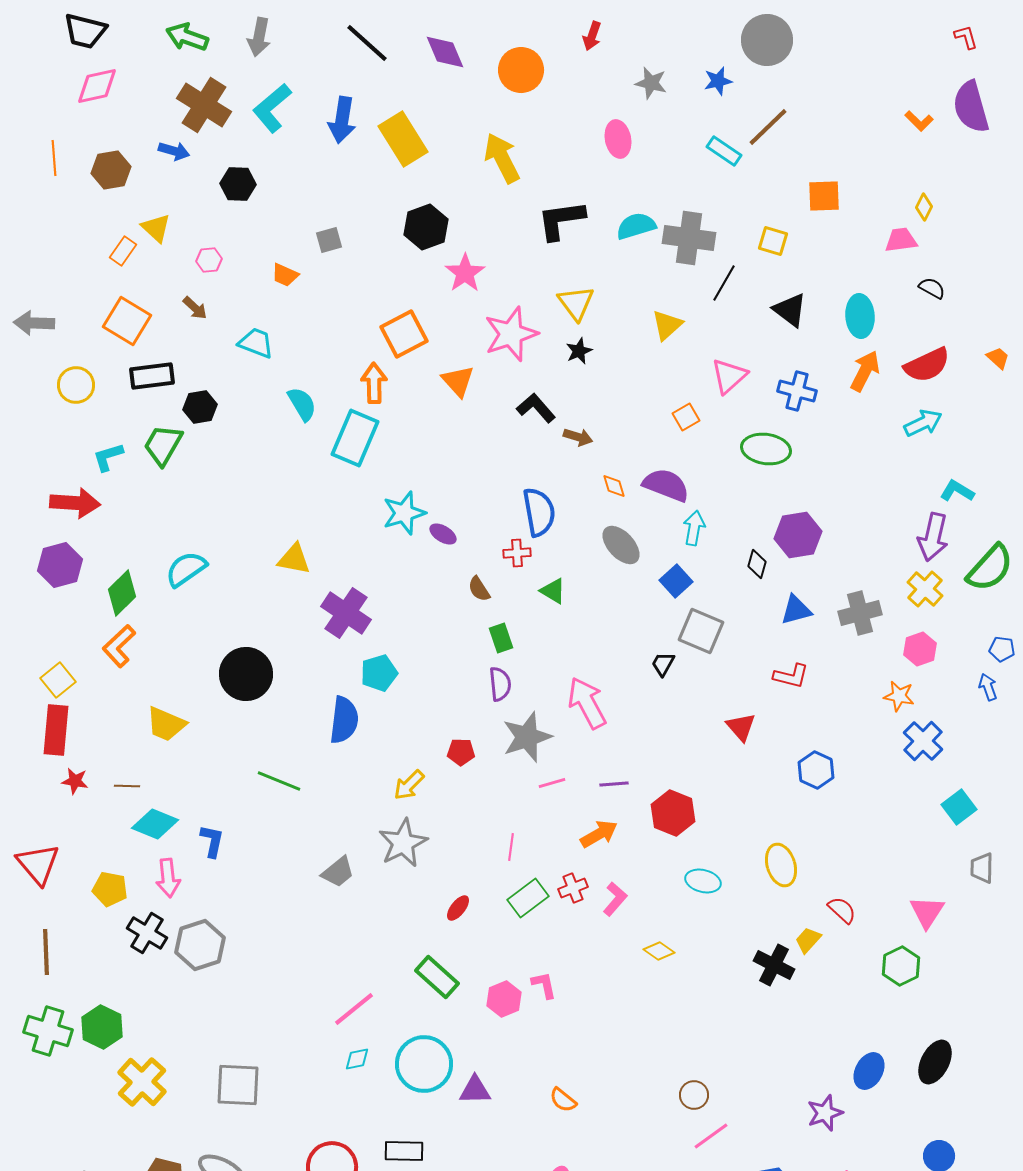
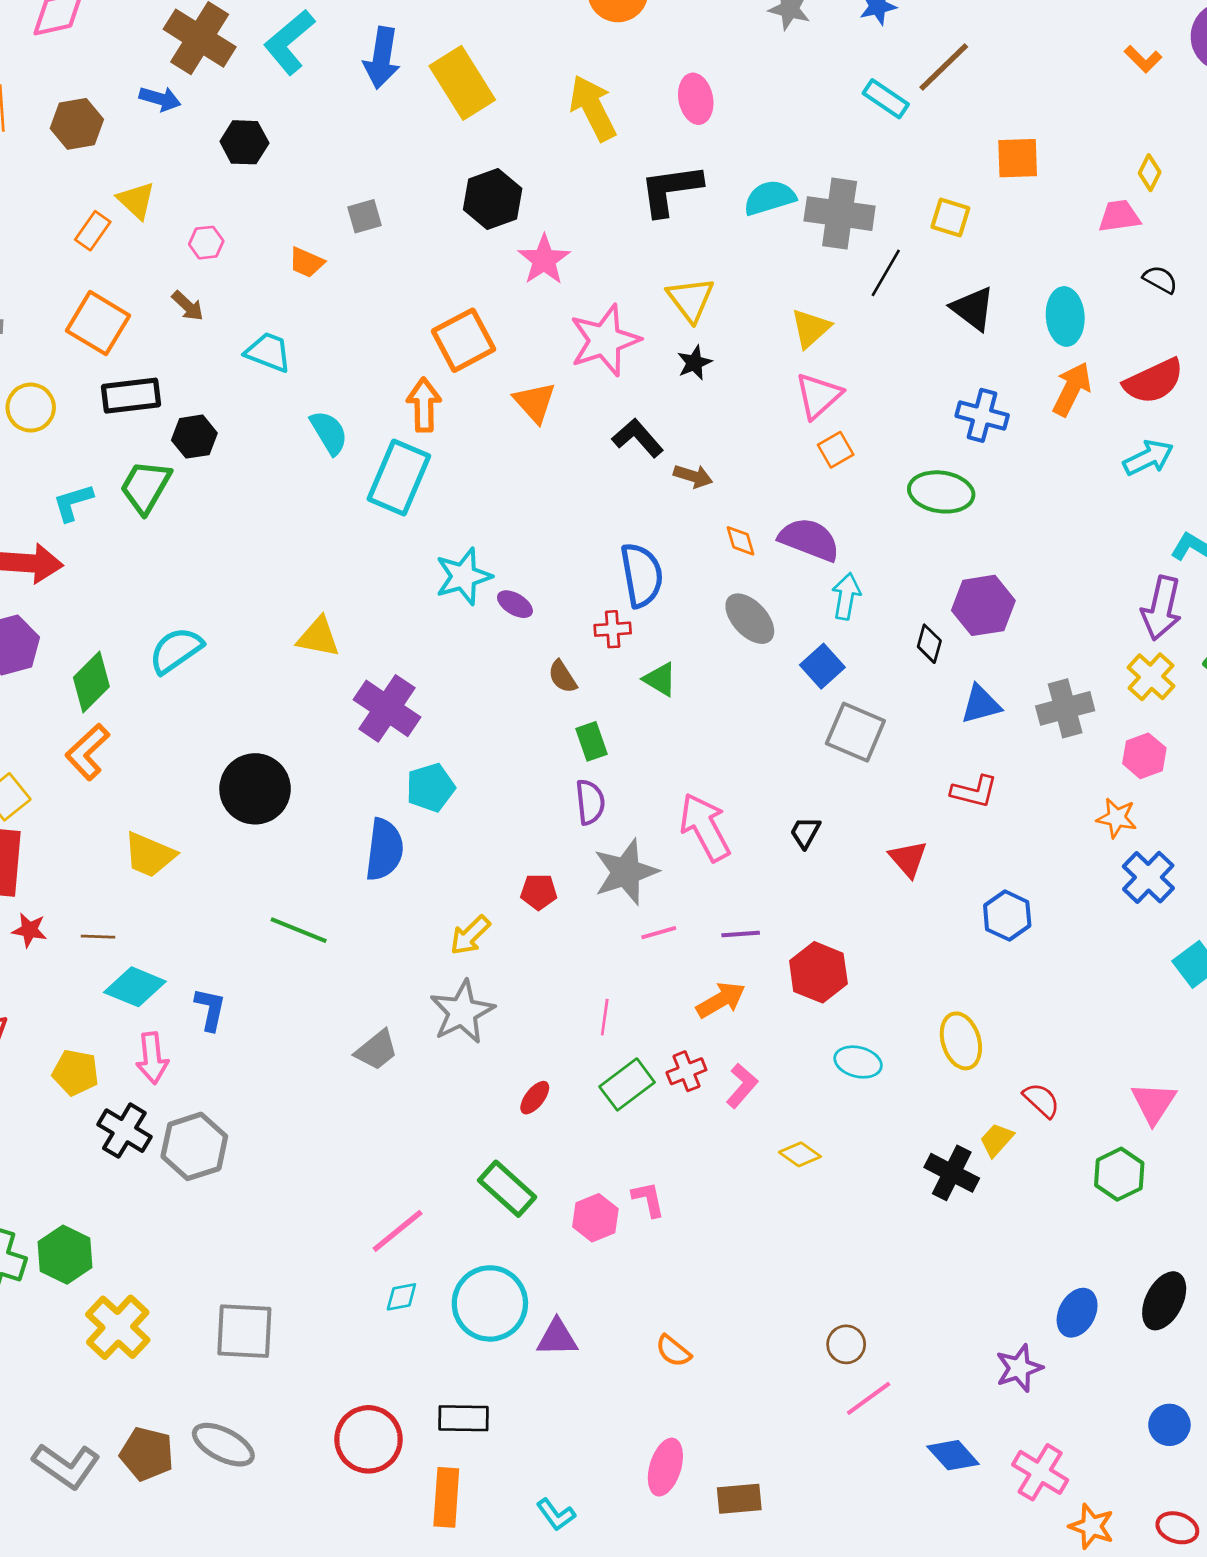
pink ellipse: (618, 139) -> (696, 99), moved
pink triangle: (729, 376) -> (818, 396), moved
black trapezoid: (663, 664) -> (805, 832), moved

